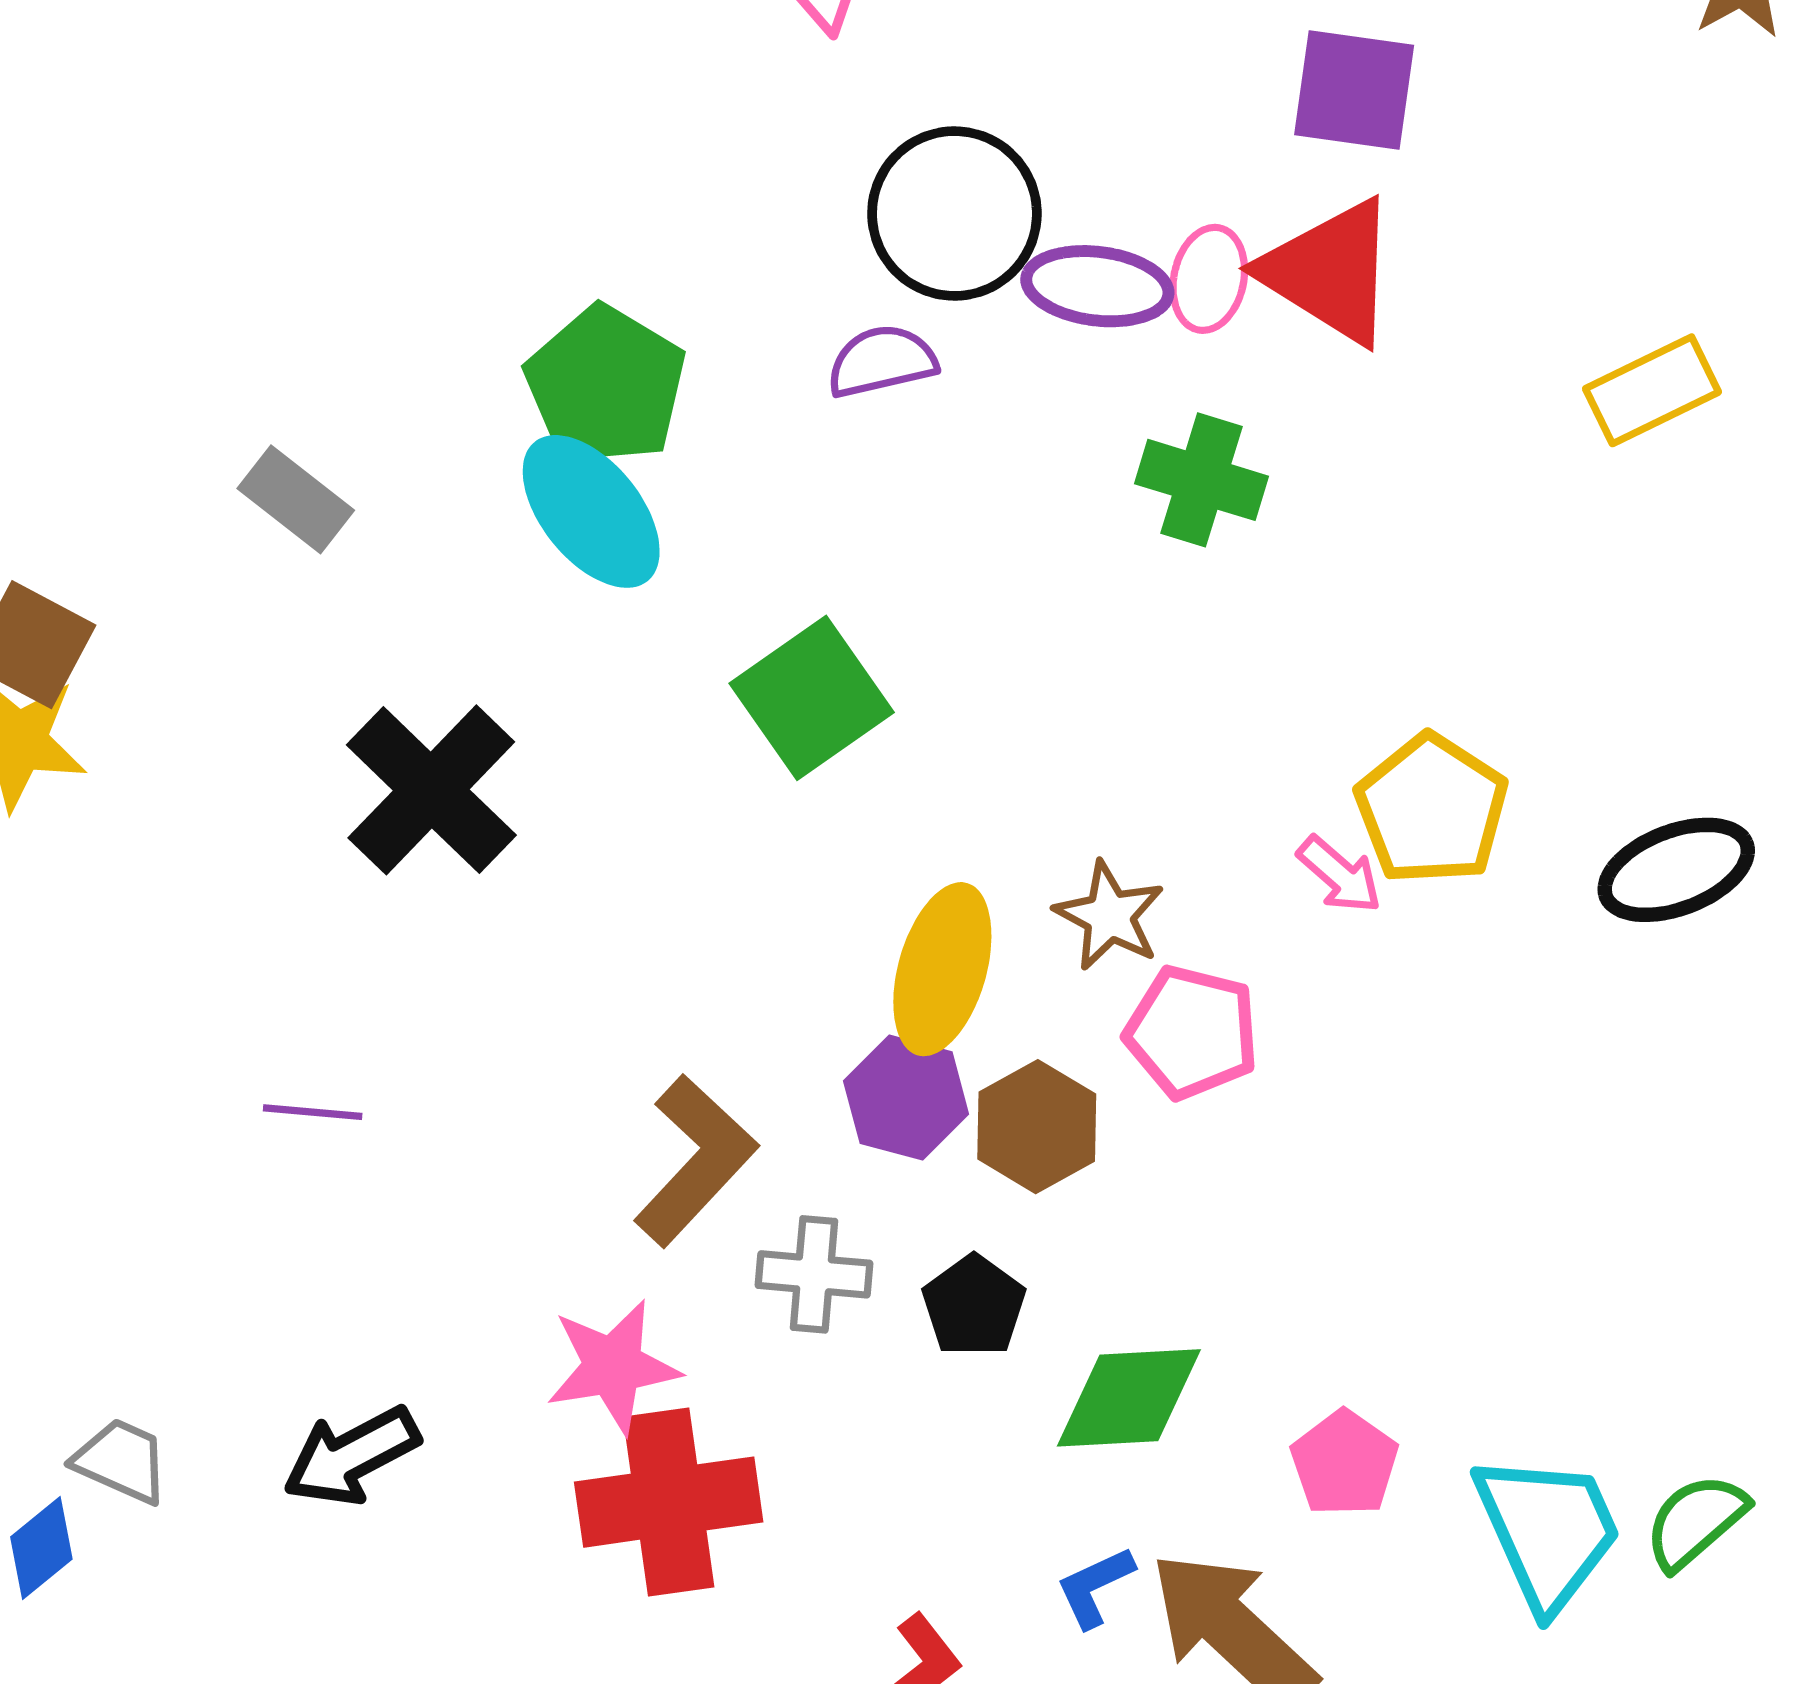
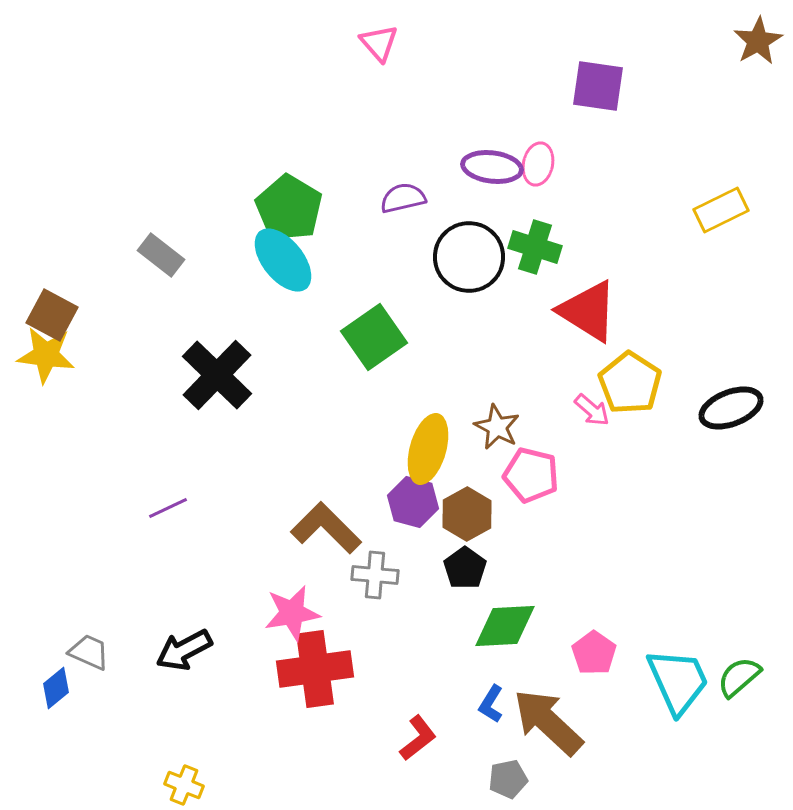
black circle: (954, 214) -> (469, 257), moved
red triangle: (1330, 272) -> (588, 311), moved
purple line: (313, 1112) -> (168, 508), turned -30
brown L-shape: (695, 1161) -> (326, 528), turned -88
black pentagon: (974, 1306) -> (465, 568), moved
blue L-shape: (1095, 1587) -> (491, 704), turned -33

